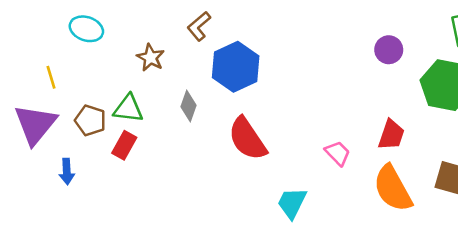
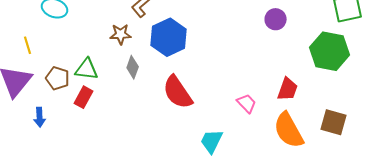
purple circle: (389, 50) -> (276, 19), moved
brown star: (151, 58) -> (121, 34), moved, turned -30

